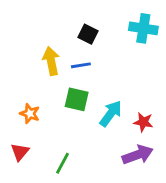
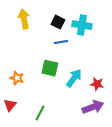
cyan cross: (143, 28) -> (82, 25), moved
yellow arrow: (51, 61) -> (24, 19), moved
blue line: (81, 65) -> (61, 42), moved

